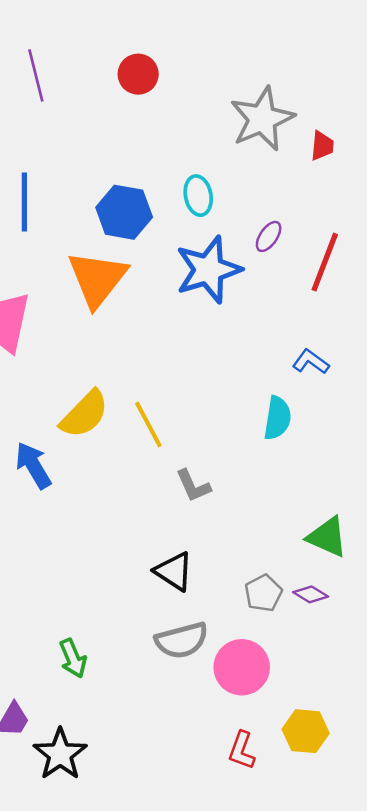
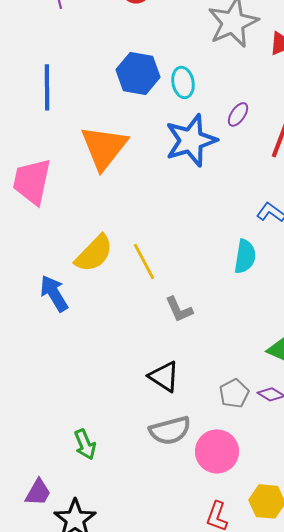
blue hexagon: (124, 212) -> (138, 73), moved

